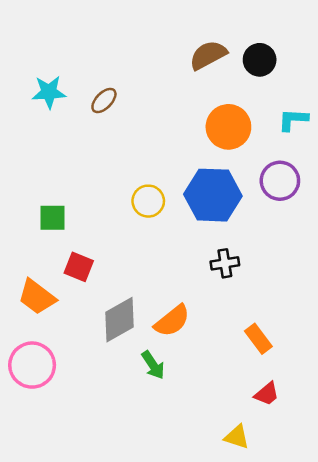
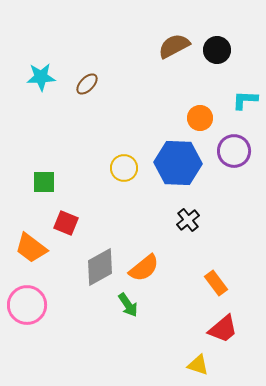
orange circle: (228, 127) -> (200, 118), moved, size x0.7
black cross: (225, 263) -> (188, 220), turned -30
red trapezoid: (267, 394) -> (223, 329), size x1.4

